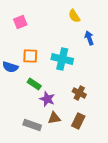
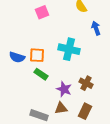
pink square: (20, 22) -> (42, 12), moved
orange square: (30, 56) -> (37, 55), moved
purple star: (47, 99) -> (64, 89), moved

